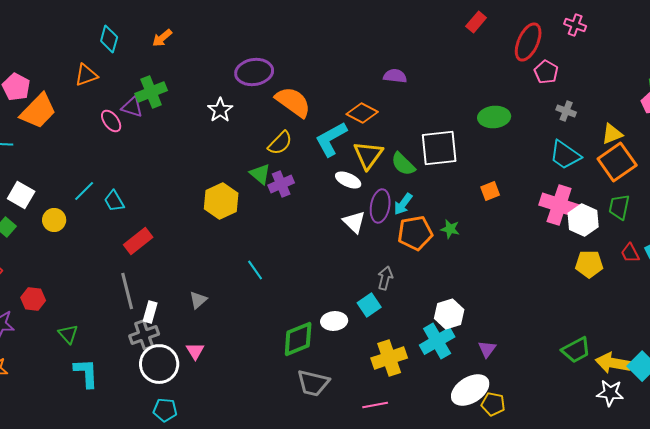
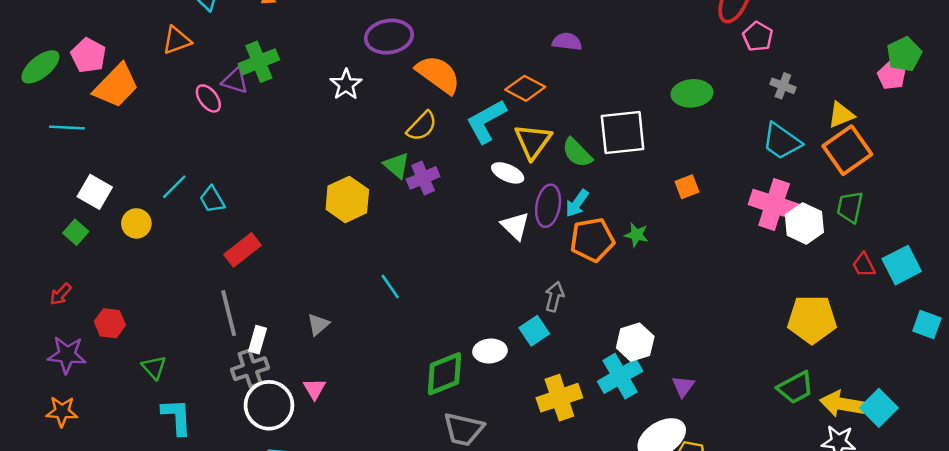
yellow pentagon: (589, 264) -> (812, 319), moved, size x1.4

